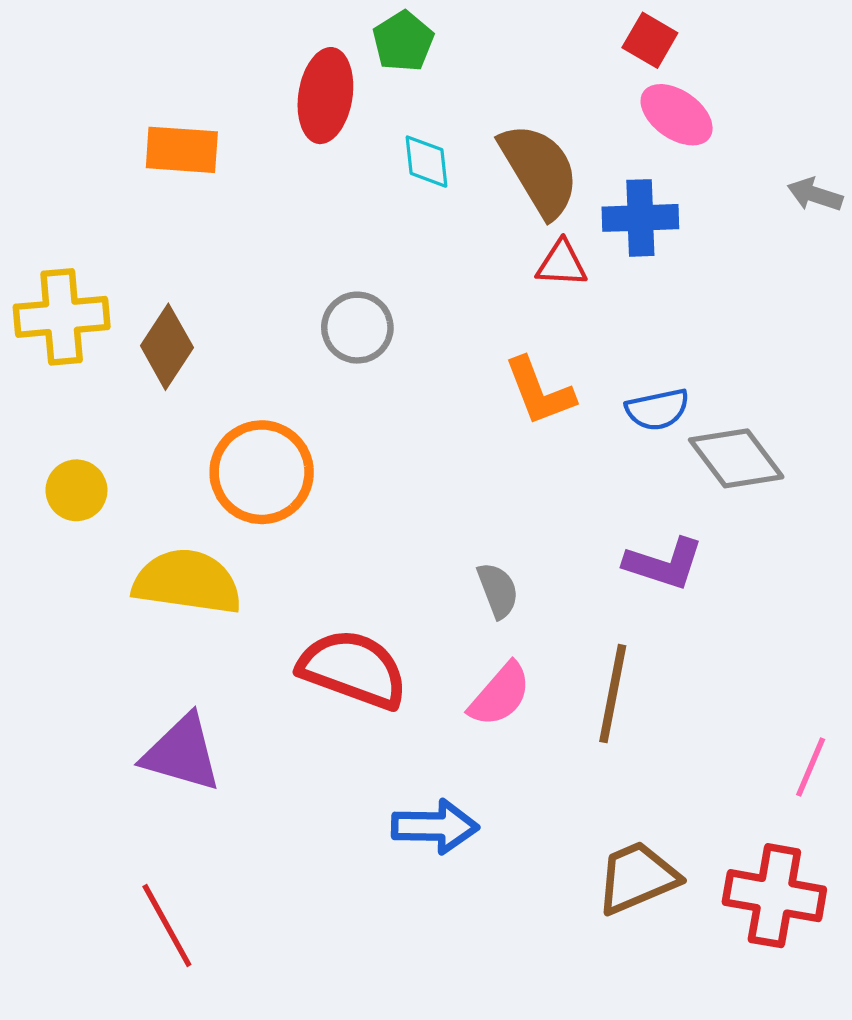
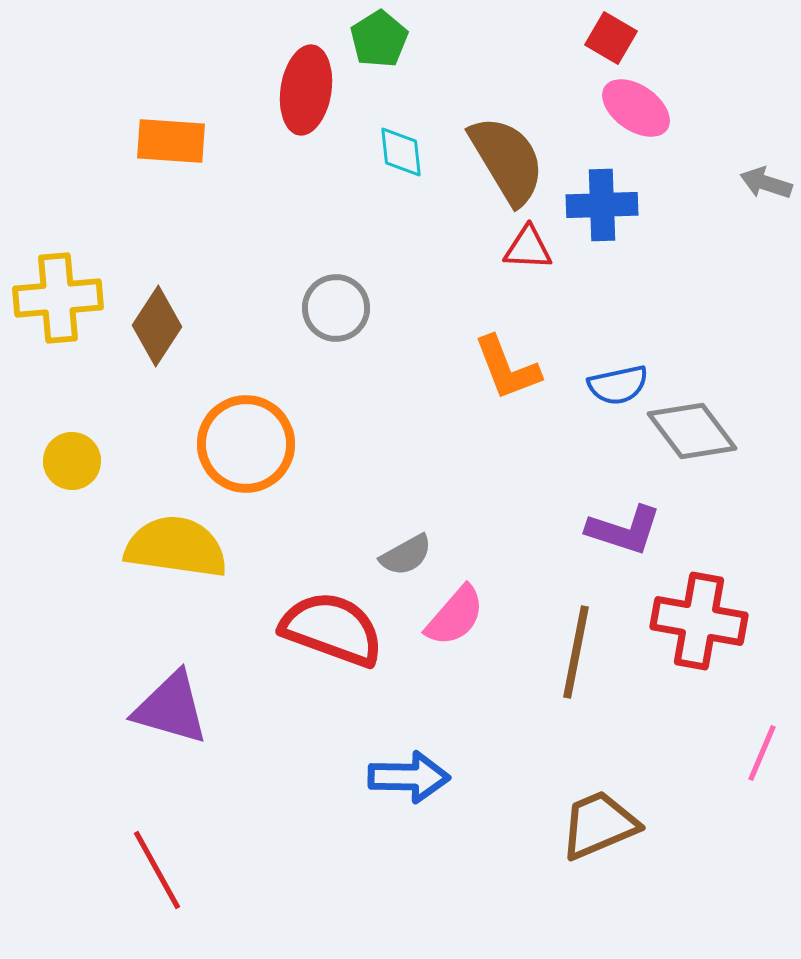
gray semicircle: (498, 590) -> (406, 555), moved, turned 82
pink semicircle: (500, 695) -> (455, 616), moved
pink line: (811, 767) -> (762, 753), moved
red cross: (774, 896) -> (699, 621), moved

